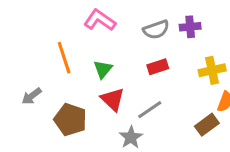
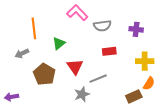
gray semicircle: (156, 30) -> (102, 26), moved
orange line: (64, 58) -> (34, 28), moved
green triangle: (103, 69) -> (59, 43), moved

